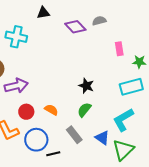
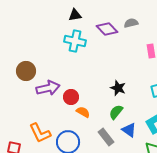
cyan cross: (16, 37) -> (75, 41), moved
red circle: (26, 112) -> (71, 97), moved
blue triangle: (102, 138) -> (129, 130), moved

